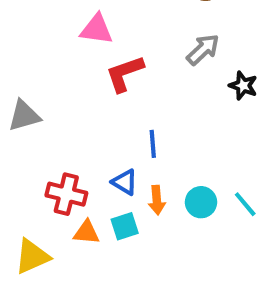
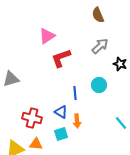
pink triangle: (96, 29) -> (47, 36), turned -42
cyan circle: (201, 202) -> (99, 85), moved
orange triangle: (86, 232) -> (36, 144), moved

